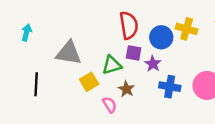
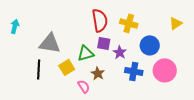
yellow cross: (187, 29) -> (129, 23), moved
blue circle: (161, 37) -> (150, 45), moved
black line: (36, 84) -> (39, 69), moved

